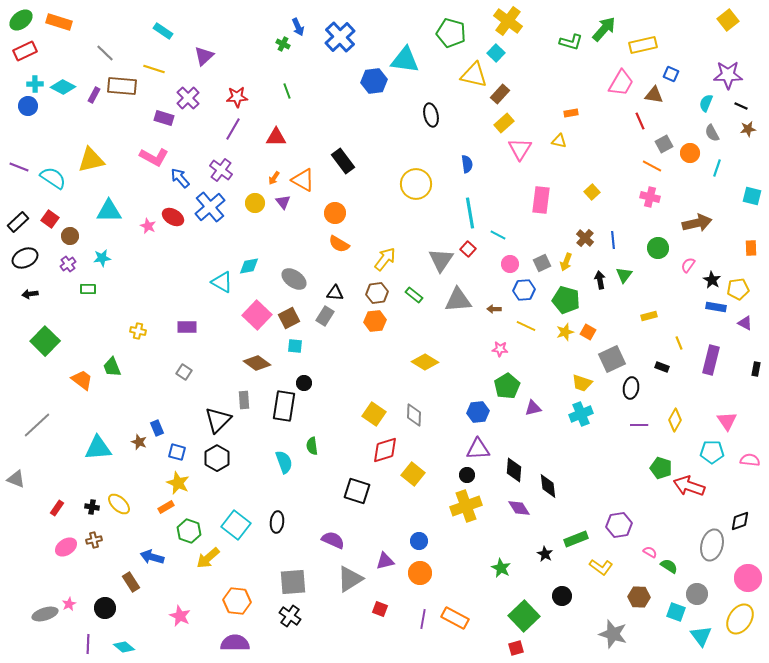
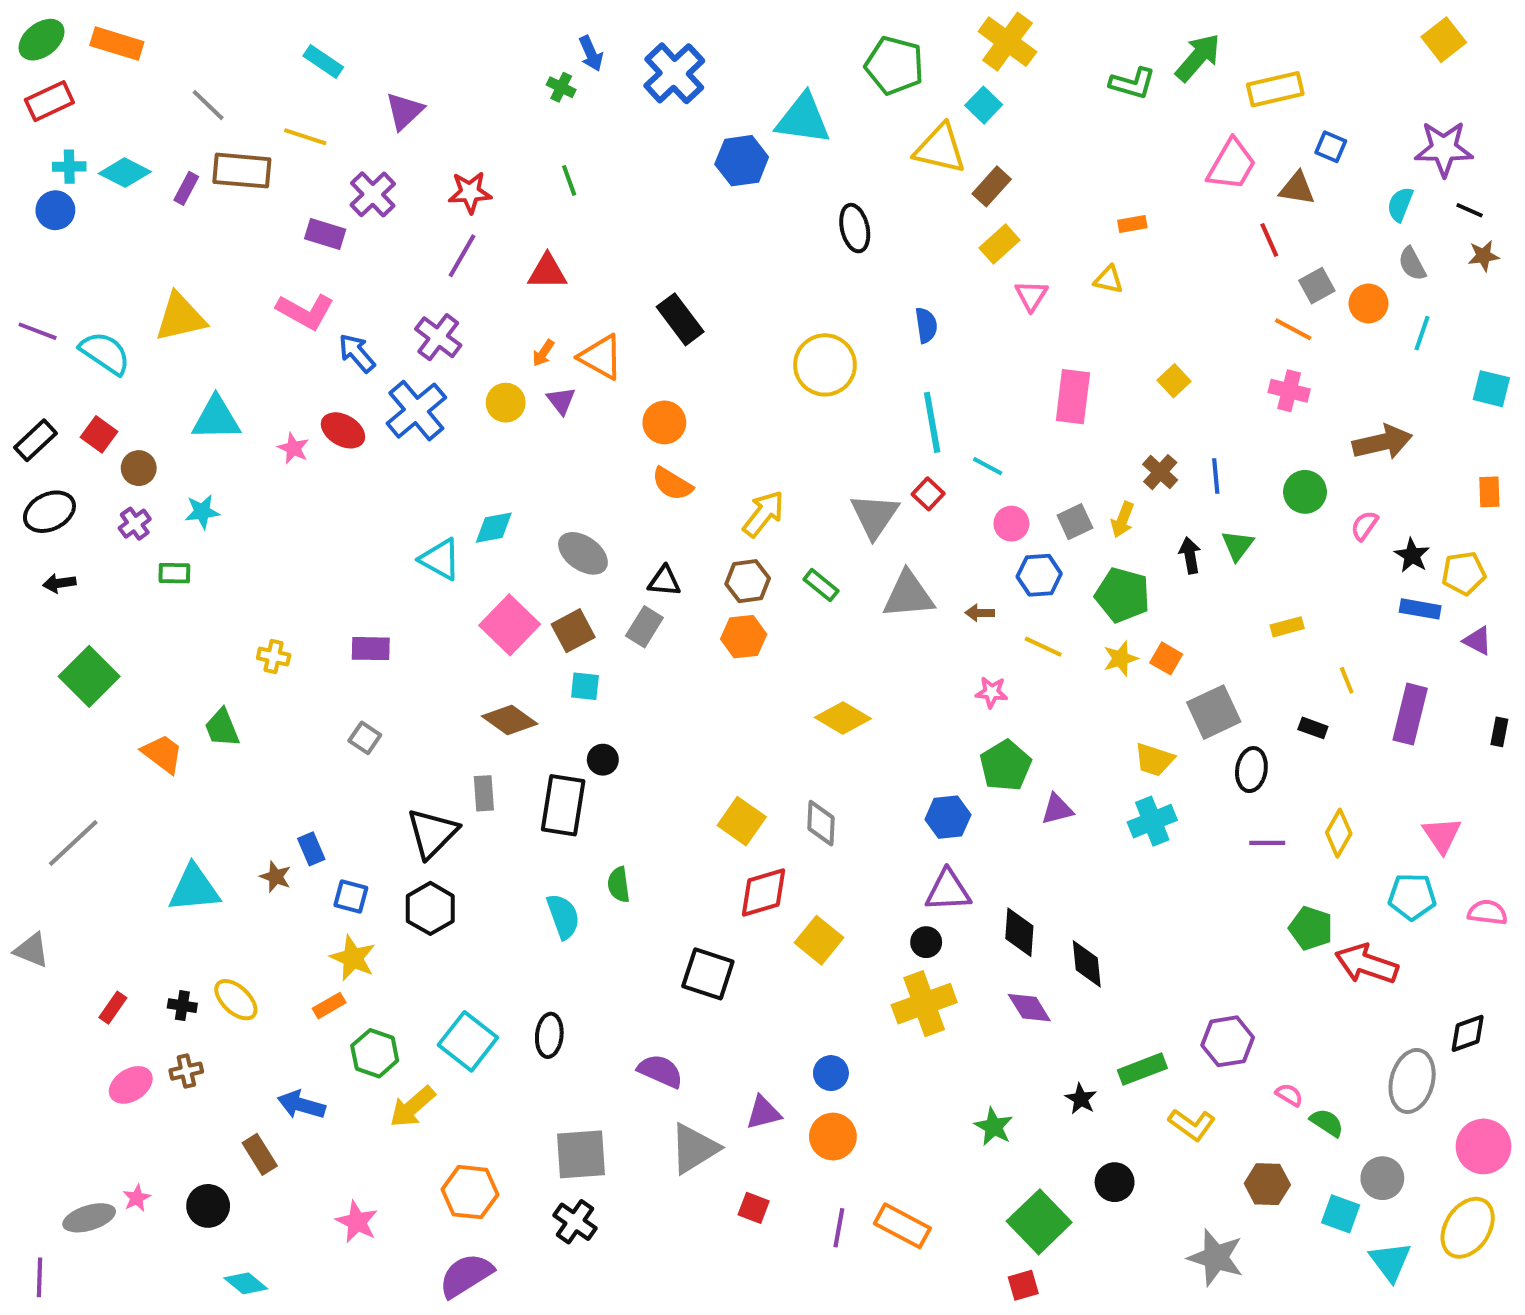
pink triangle: (520, 149) -> (1031, 296), size x0.7
purple semicircle: (235, 643) -> (466, 1275), turned -32
purple line: (88, 644) -> (40, 1277), moved

